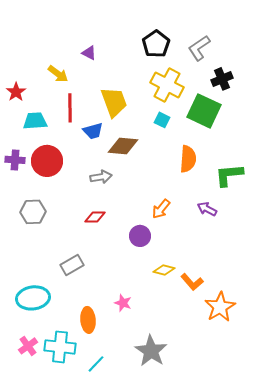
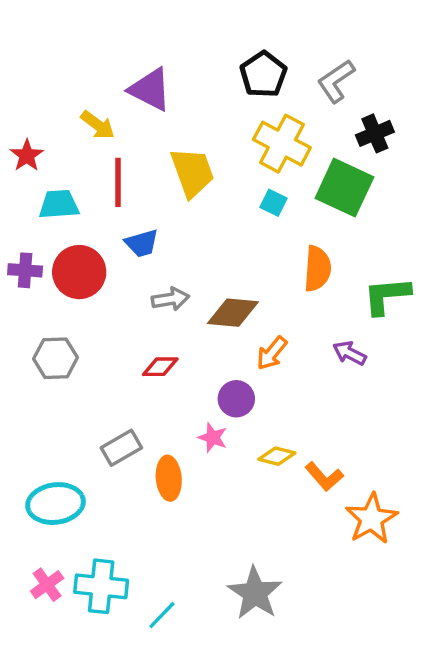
purple triangle: (89, 53) -> (150, 90), size x1.8
blue trapezoid: (93, 131) -> (142, 243), moved
brown diamond: (123, 146) -> (233, 313), moved
pink star: (123, 303) -> (213, 438), moved
orange ellipse: (88, 320) -> (169, 478), moved

